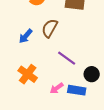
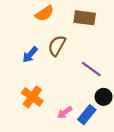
purple line: (67, 58) -> (91, 69), moved
blue rectangle: (77, 90) -> (87, 115), turned -60

